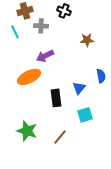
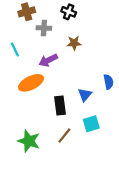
cyan line: (15, 32) -> (15, 50), moved
brown star: (87, 40) -> (74, 43), moved
brown line: (60, 137) -> (64, 136), moved

